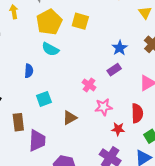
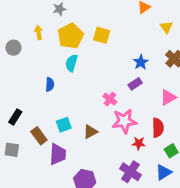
yellow arrow: (14, 12) -> (39, 32), moved
cyan semicircle: (50, 49) -> (71, 63), turned 78
cyan square: (44, 99) -> (64, 125), moved
pink star: (104, 107) -> (124, 121), size x1.4
brown rectangle: (18, 122) -> (39, 136), turned -30

